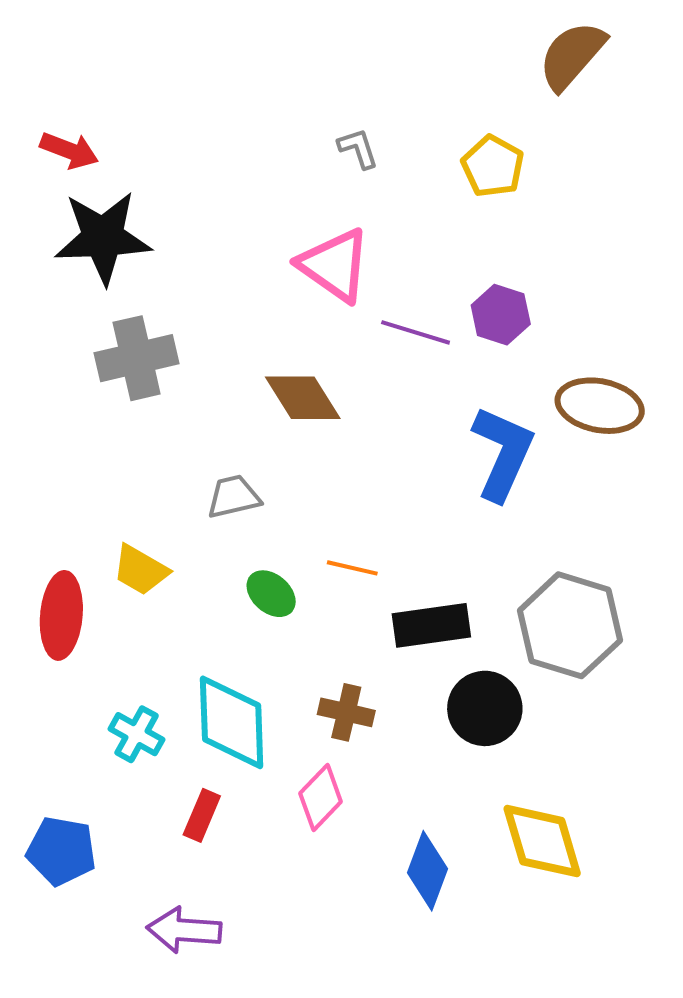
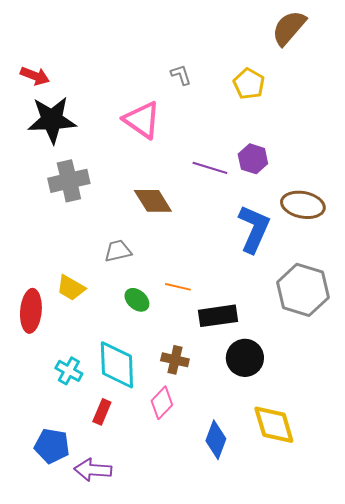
pink triangle: (334, 265) -> (142, 120), moved
gray hexagon: (570, 625) -> (303, 290), moved
blue pentagon: (61, 851) -> (52, 446), moved

